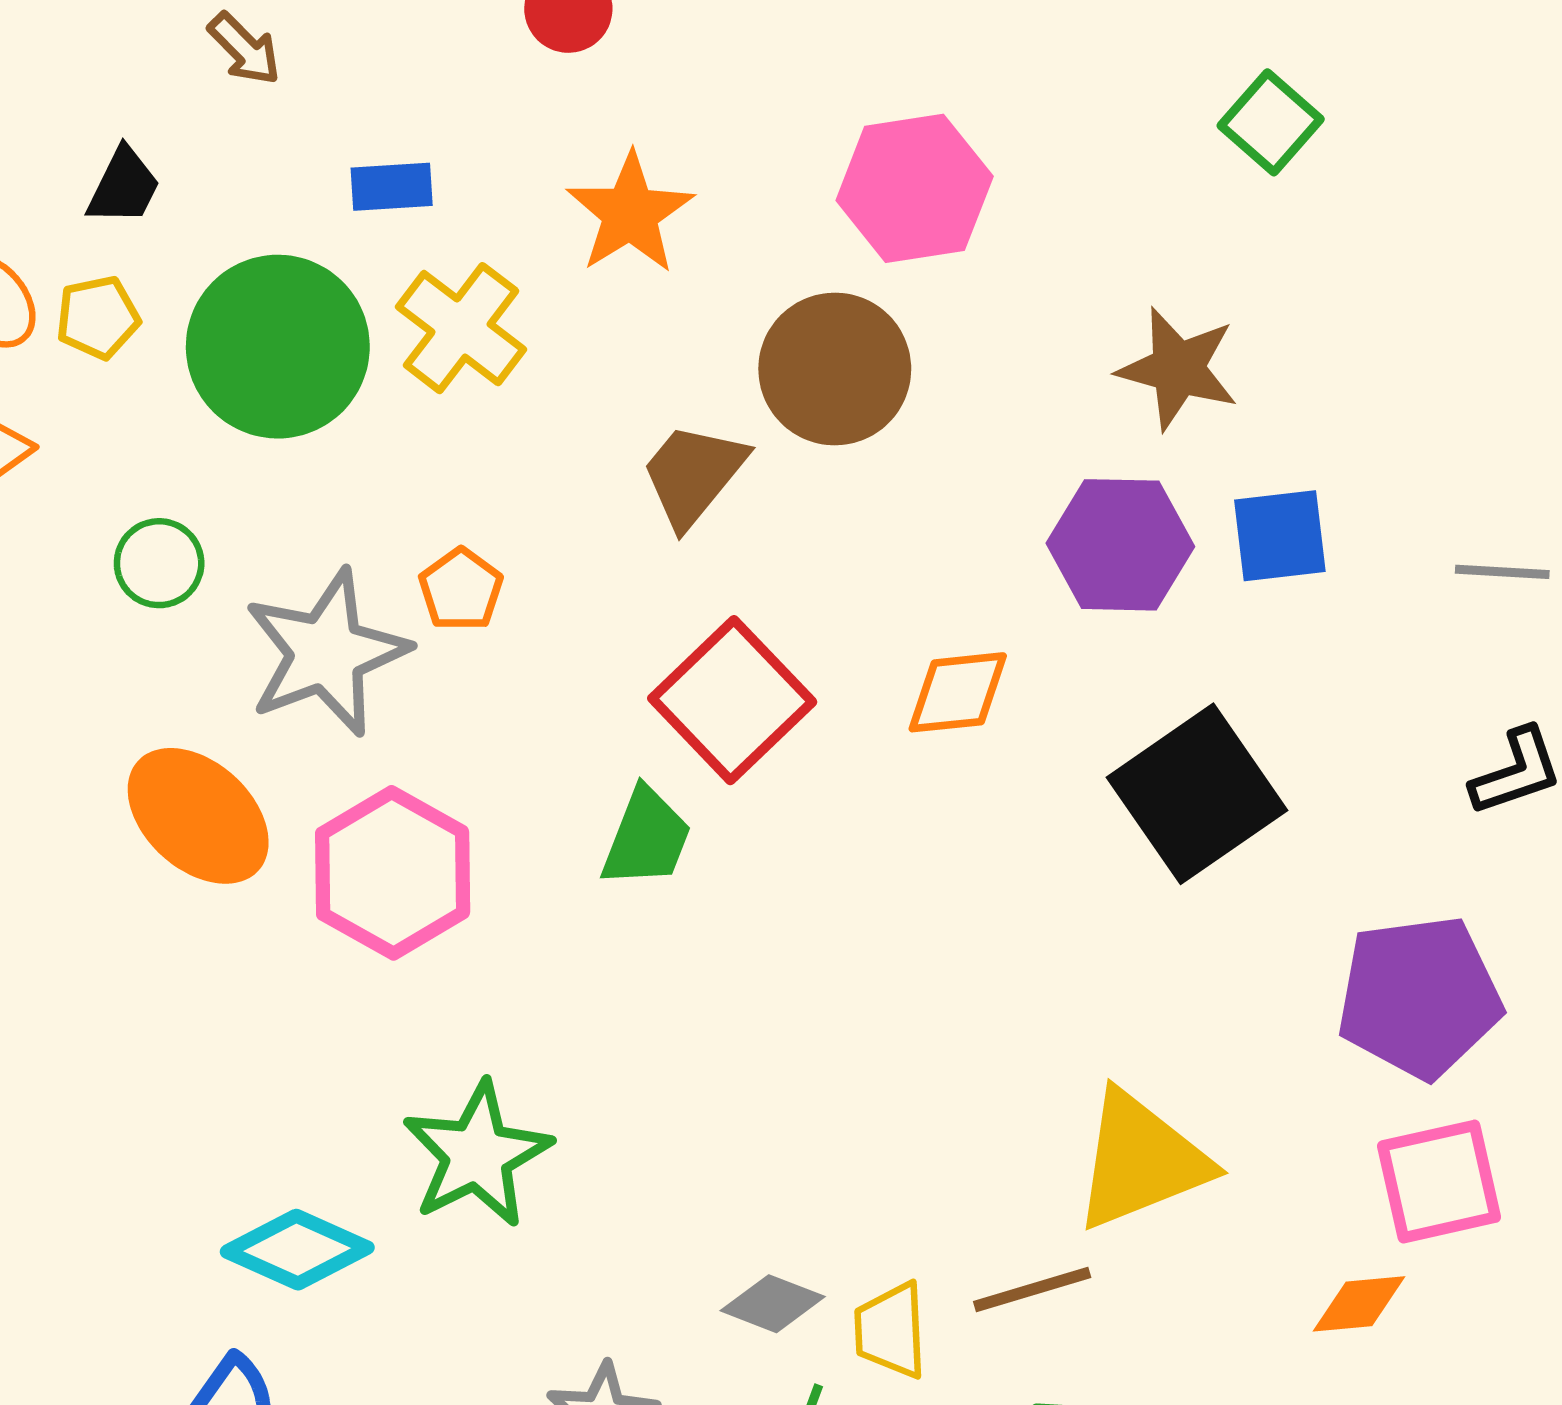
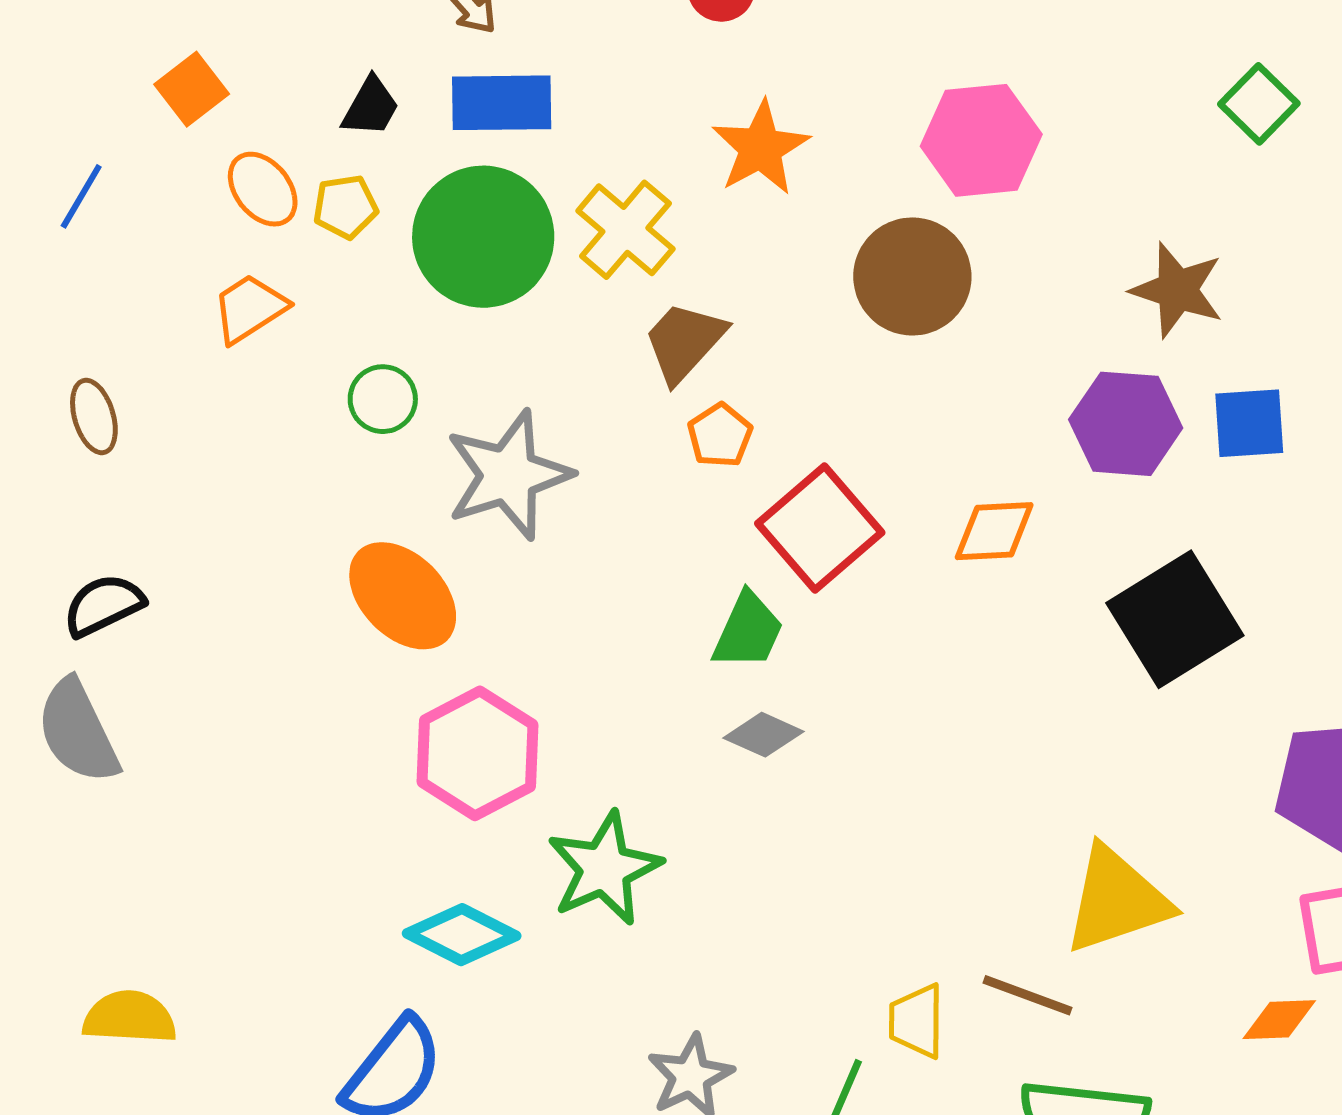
blue rectangle: (392, 187) -> (502, 103), moved, size x1.6
brown trapezoid: (693, 475) -> (684, 342), moved
orange pentagon: (461, 590) -> (720, 435), moved
pink hexagon: (393, 873) -> (477, 753), moved
brown line: (1032, 1289) -> (1027, 995), turned 34
gray diamond: (773, 1304) -> (763, 735), moved

